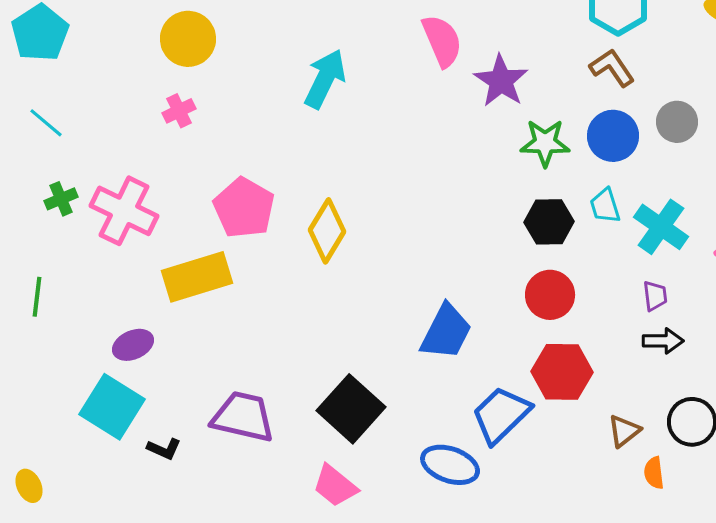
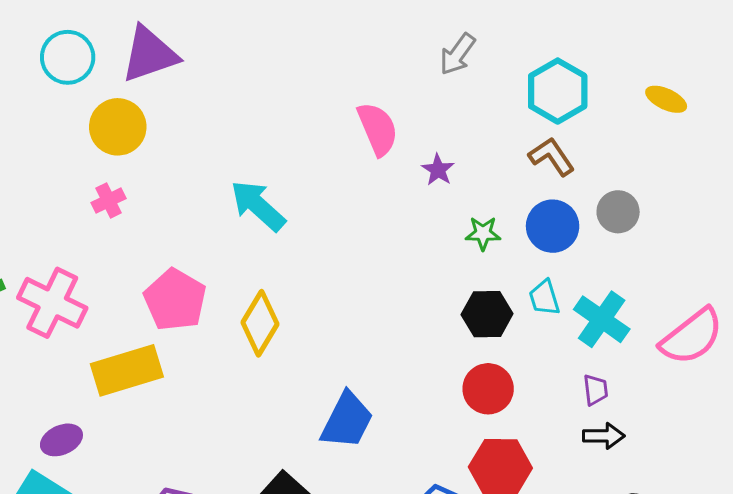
cyan arrow: (325, 79) -> (258, 206), moved, turned -74
purple star: (501, 81) -> (438, 170), size x0.6
green star: (545, 143) -> (483, 233), size x0.7
blue trapezoid: (446, 332) -> (347, 420), moved

